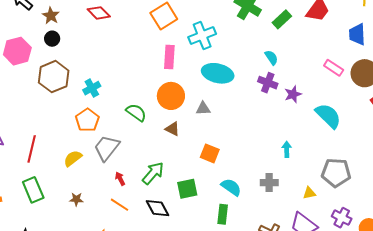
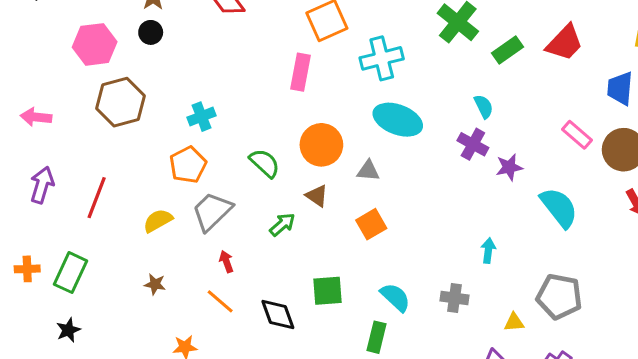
pink rectangle: (169, 57) -> (300, 72), moved
brown hexagon: (54, 77) -> (120, 102), moved
orange square: (210, 153) -> (371, 224), moved, turned 30
green arrow: (153, 173) -> (282, 224), moved, size x0.7
green rectangle: (33, 190) -> (71, 273), moved, turned 40

